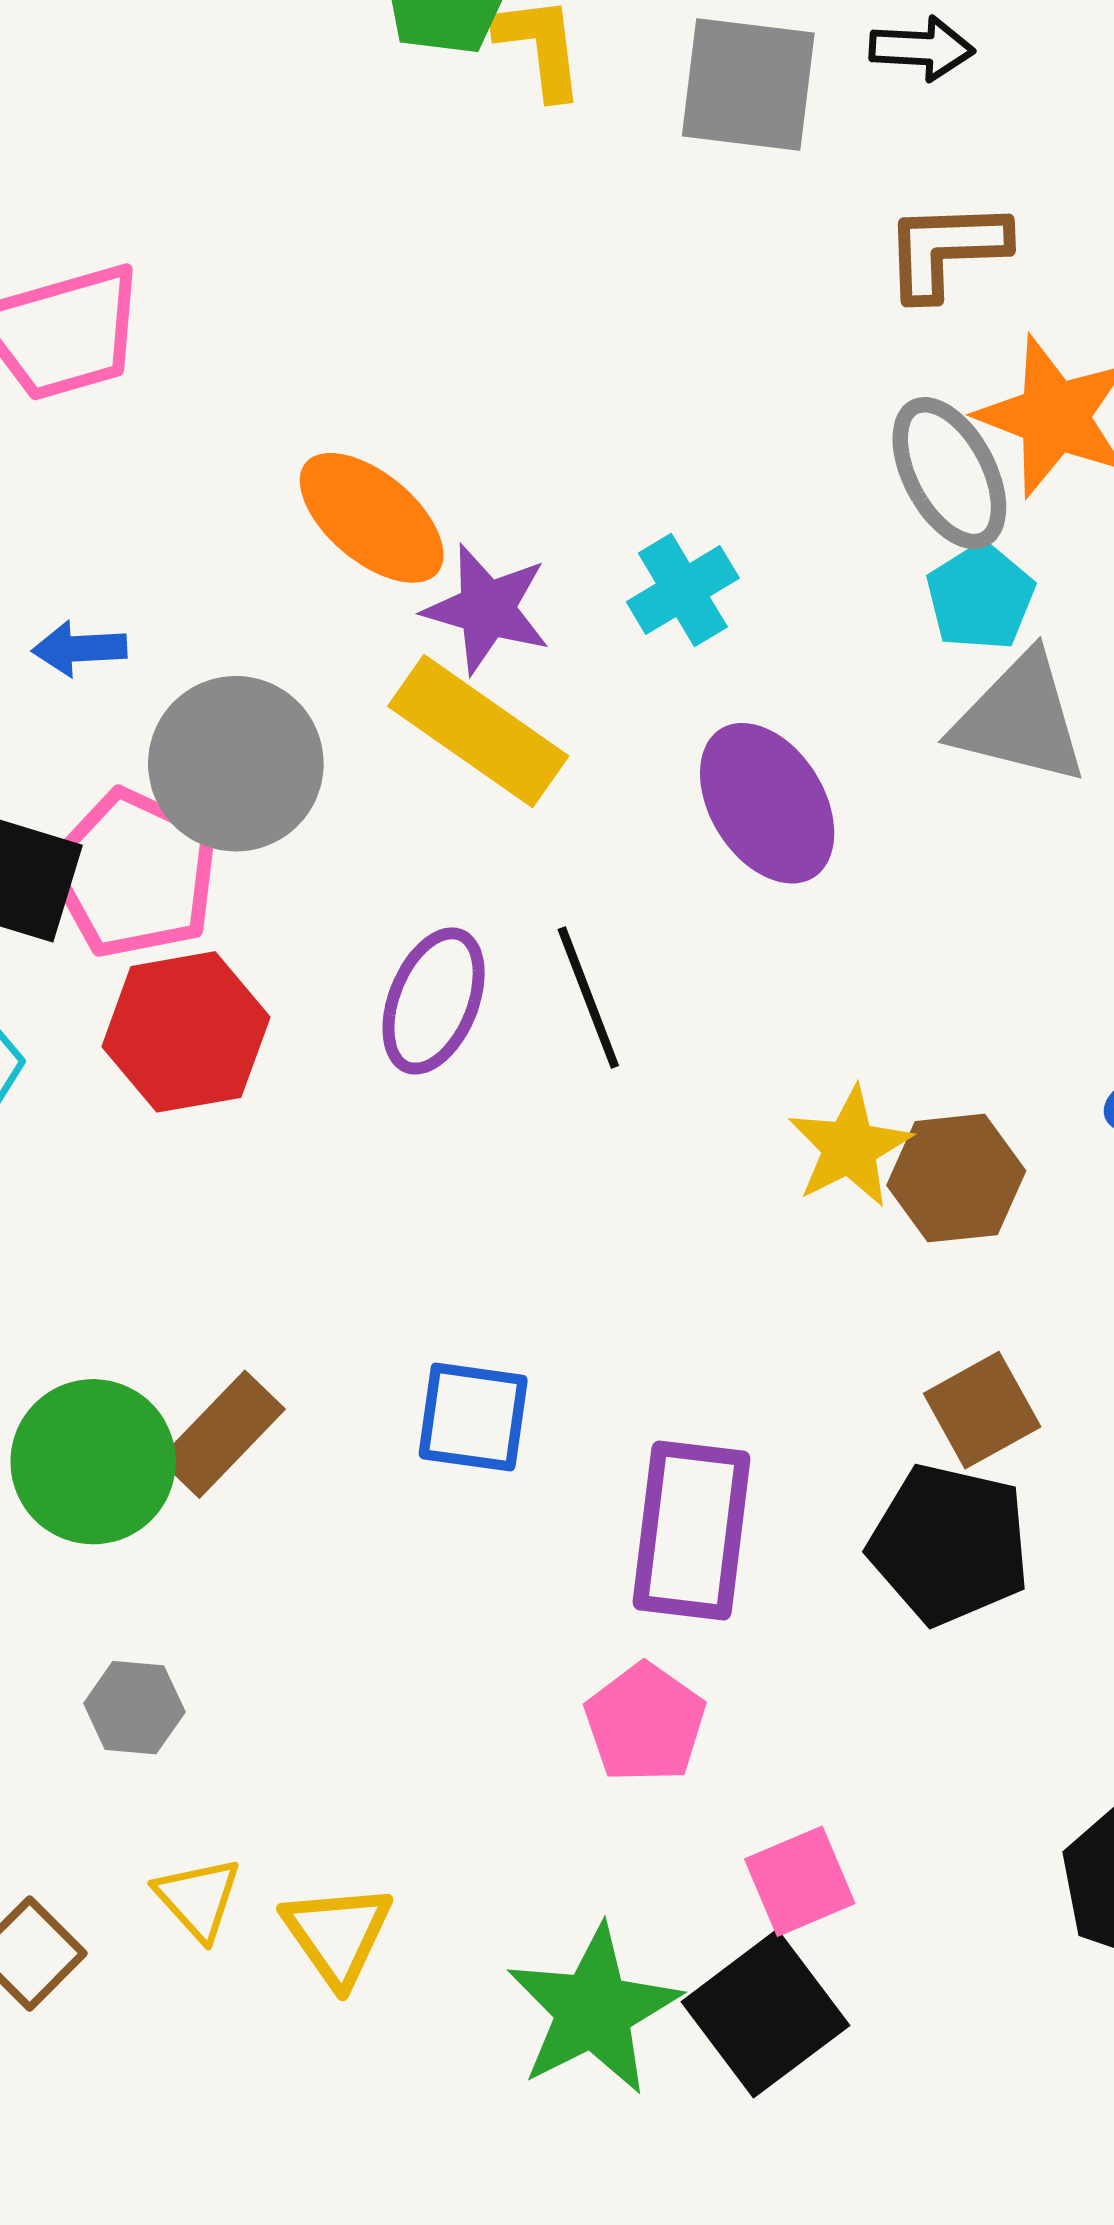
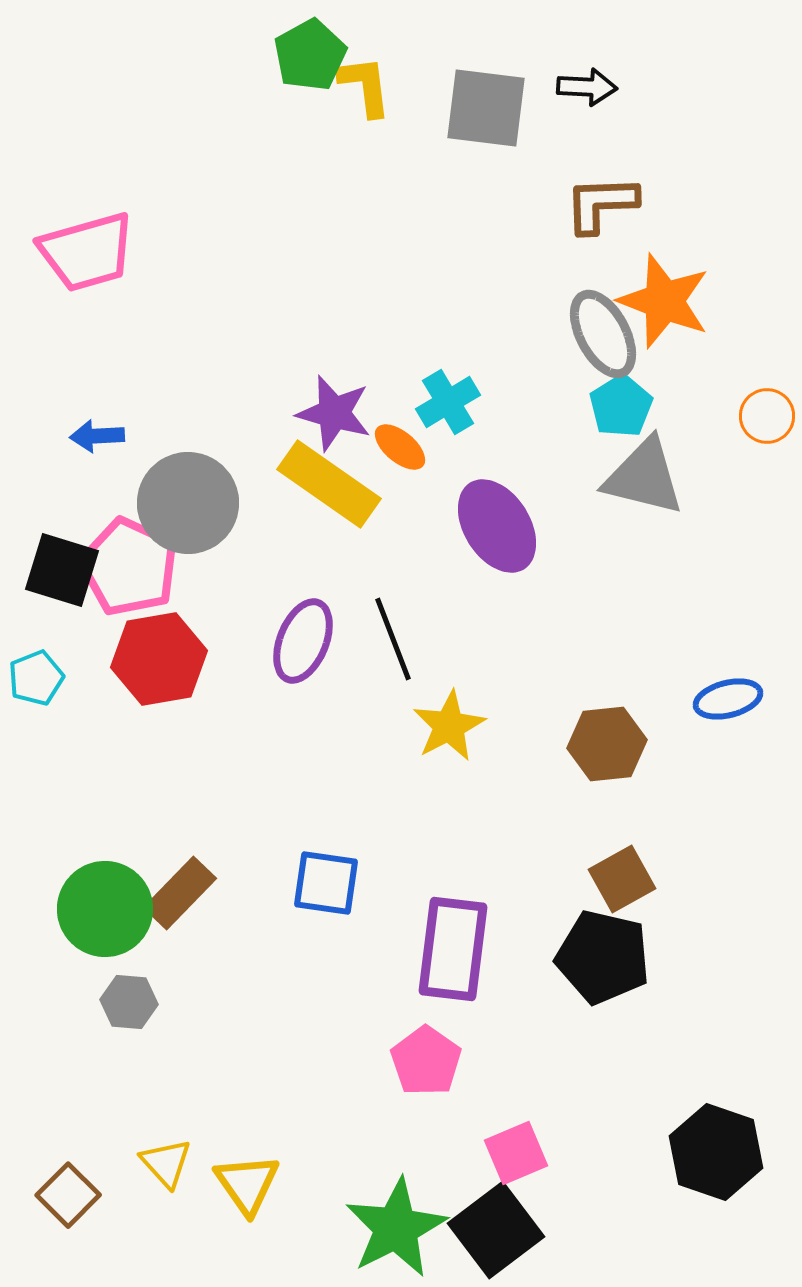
orange ellipse: (372, 518) -> (400, 447), moved, size x0.6
yellow star: (850, 1147) -> (449, 726), moved
gray hexagon: (134, 1708) -> (129, 1002), moved

